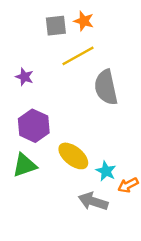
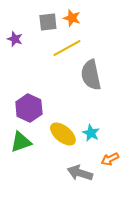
purple star: (24, 77) -> (15, 39), moved
cyan star: (106, 171) -> (91, 133), moved

